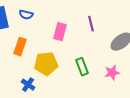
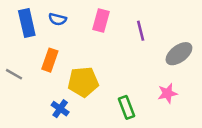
pink rectangle: (60, 32) -> (101, 20), moved
green rectangle: (82, 67) -> (127, 107), moved

